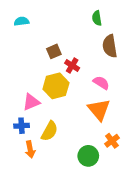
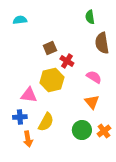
pink triangle: (31, 102) -> (29, 95), turned 30
orange triangle: (99, 110) -> (92, 102), size x0.7
green circle: (88, 156) -> (82, 130), moved

